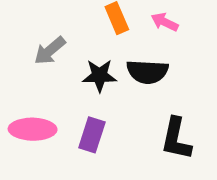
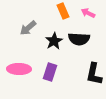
black star: (100, 76) -> (54, 41), turned -30

